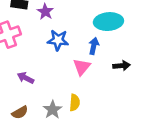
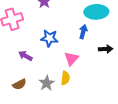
blue star: (58, 40) -> (49, 38), moved
pink triangle: (82, 67) -> (71, 59), moved

